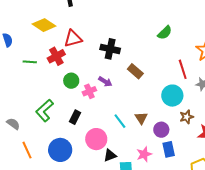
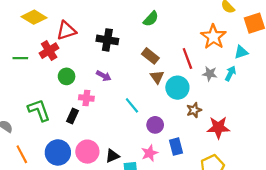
green semicircle: (165, 33) -> (151, 19), moved
brown rectangle: (135, 71) -> (150, 56), moved
pink cross: (89, 91) -> (86, 98), moved, turned 32
green L-shape: (45, 110) -> (39, 110), turned 115
brown triangle: (141, 118) -> (157, 77), moved
cyan line: (120, 121) -> (132, 105), moved
purple circle: (161, 130) -> (155, 125), moved
pink circle: (96, 139) -> (87, 152), moved

